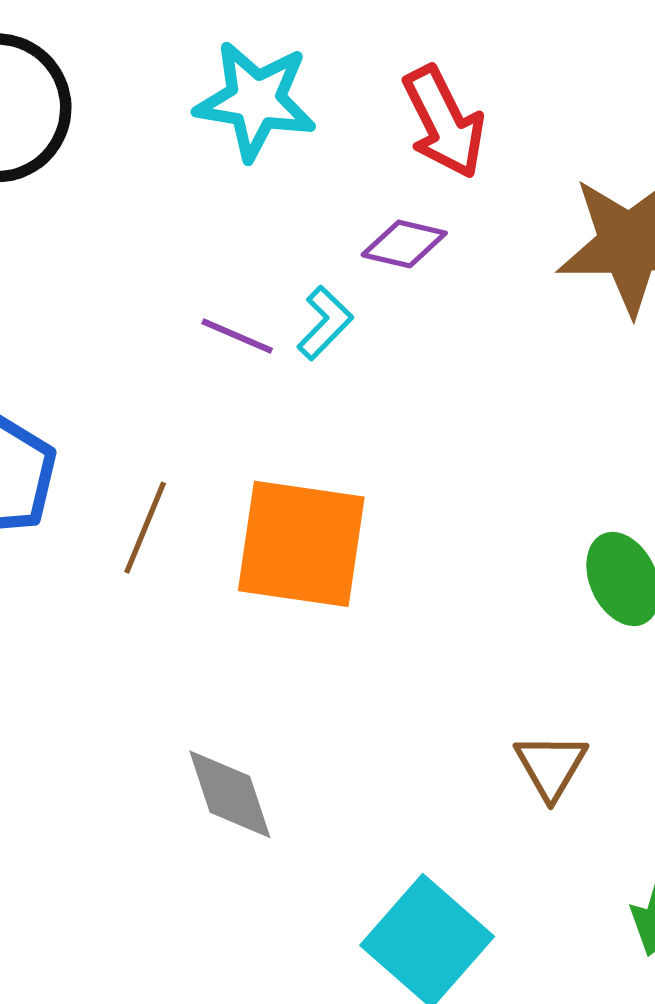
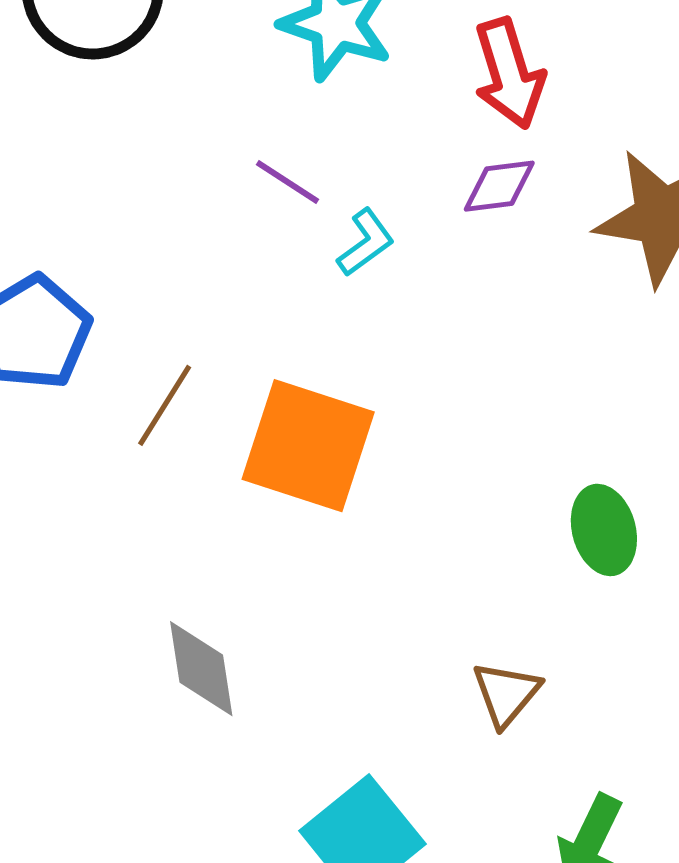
purple diamond: (404, 244) -> (499, 186), moved, turned -30
purple line: (237, 336) -> (288, 182), moved

